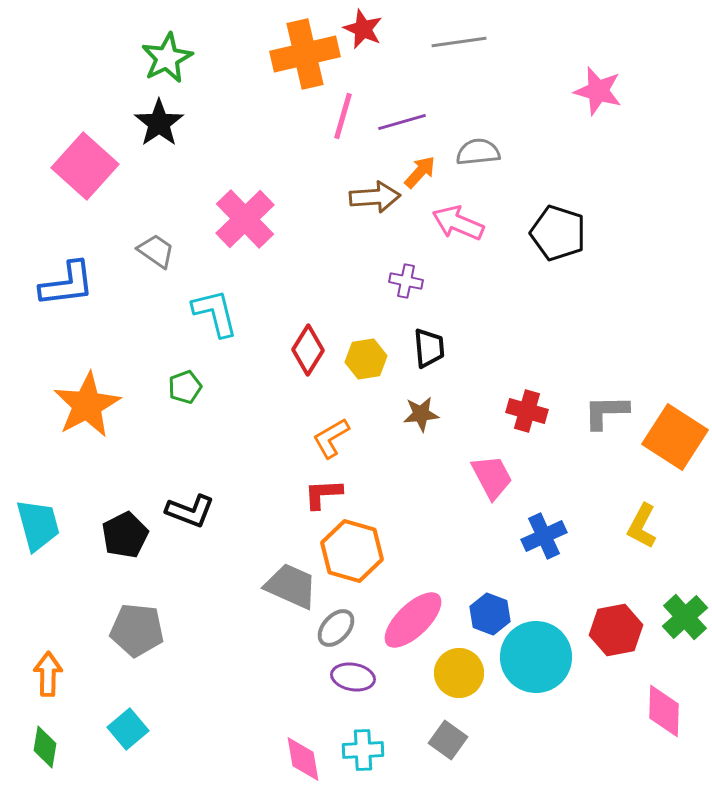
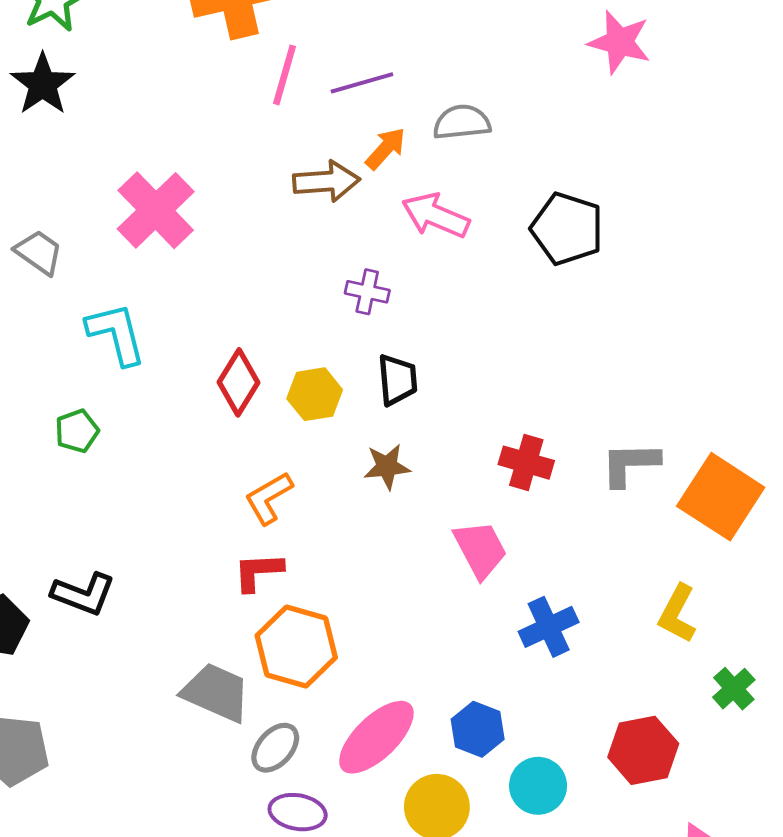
green cross: (685, 617) -> (734, 689), moved, size x0.7
cyan circle: (536, 657) -> (538, 786), size x0.6

